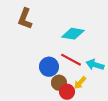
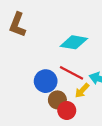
yellow arrow: (80, 83) -> (82, 90), moved

